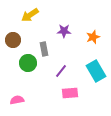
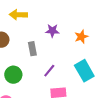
yellow arrow: (30, 15) -> (18, 15), turned 36
green circle: (28, 63) -> (13, 75), moved

